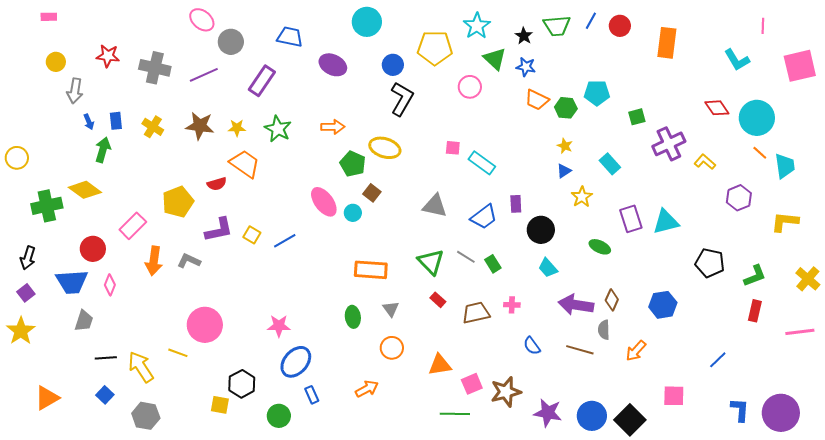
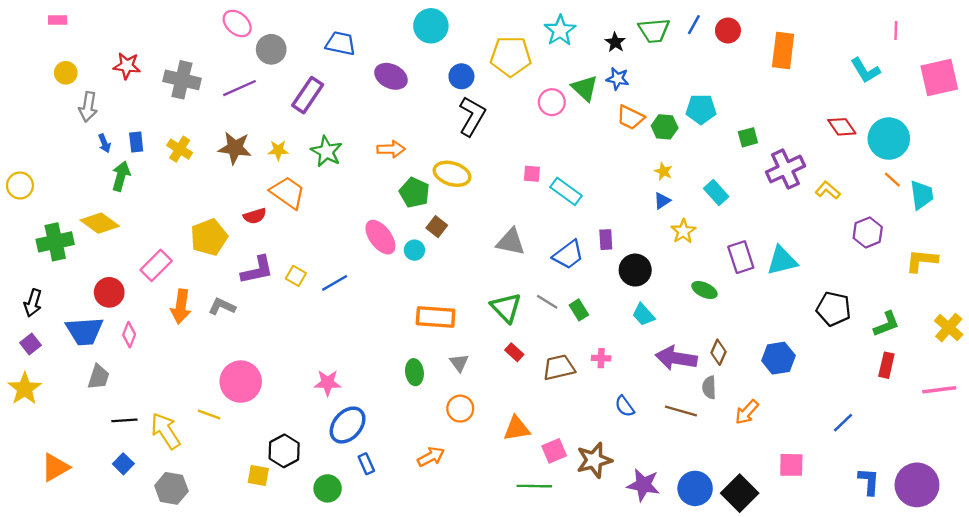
green triangle: (495, 59) -> (585, 88), moved

